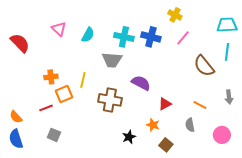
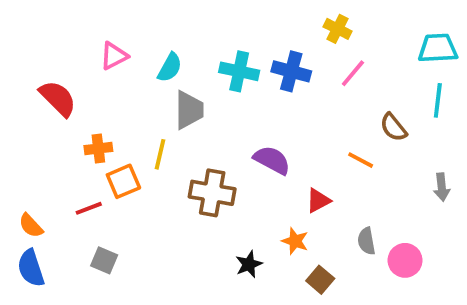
pink triangle: (59, 29) -> (114, 56), turned 49
red semicircle: (20, 43) -> (58, 98), moved
gray trapezoid: (112, 60) -> (189, 110), moved, turned -95
brown semicircle: (204, 66) -> (393, 127), size x0.7
orange line: (200, 105) -> (361, 160), moved
pink circle: (222, 135) -> (405, 260), moved

